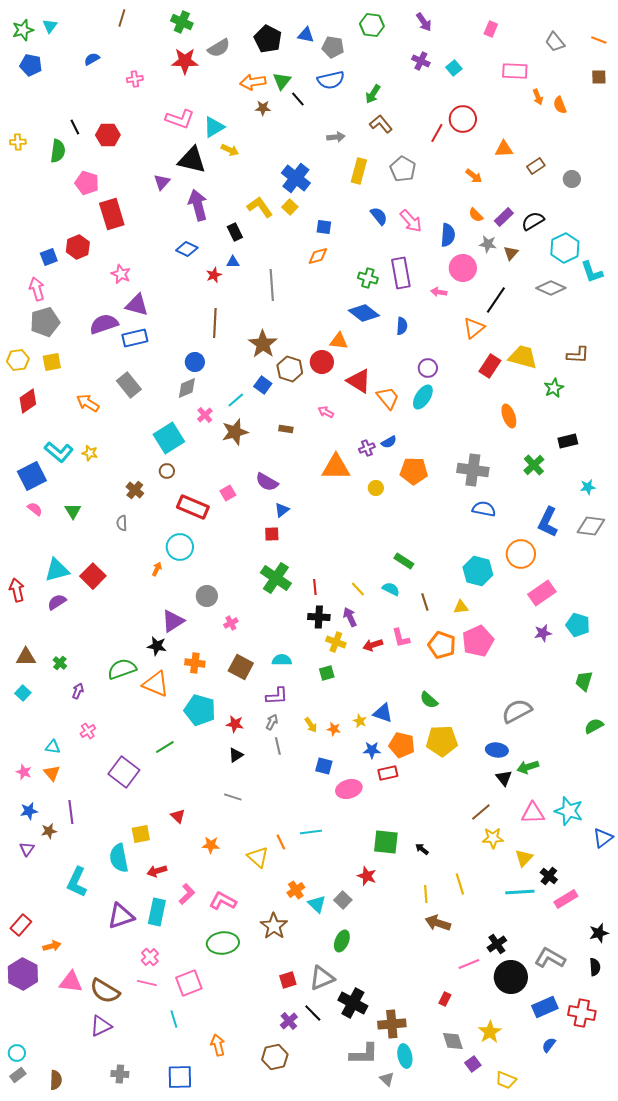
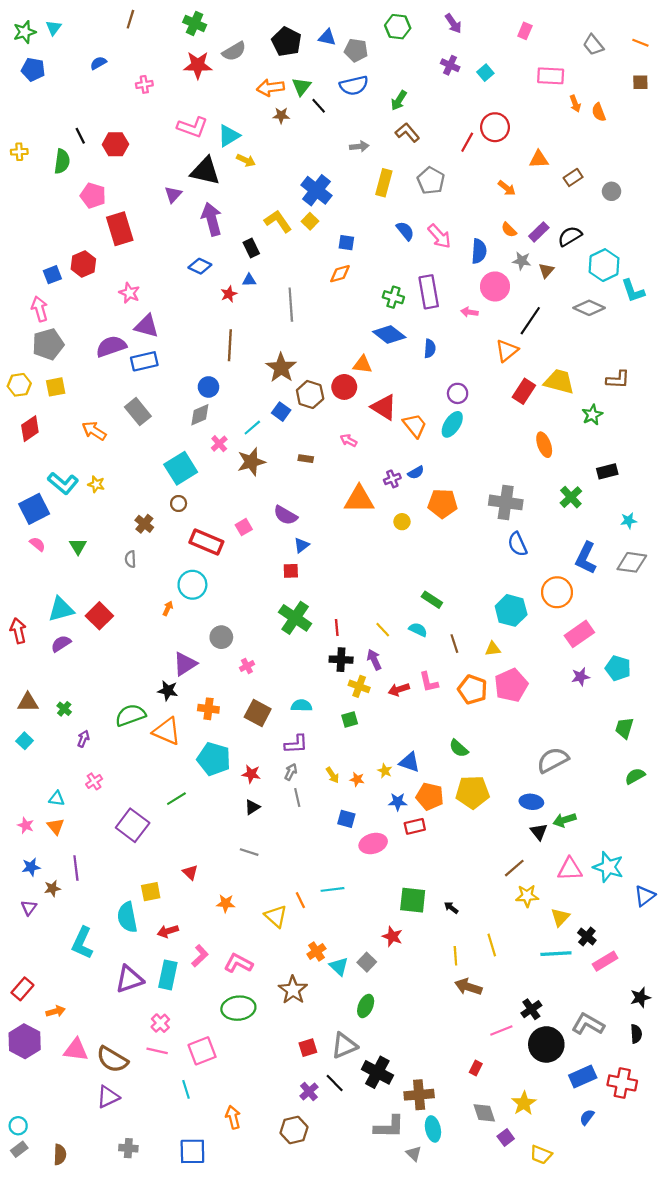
blue semicircle: (484, 509) -> (517, 544), turned -125

